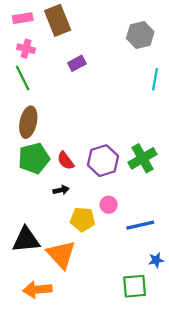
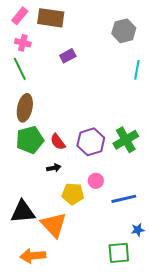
pink rectangle: (23, 18) -> (20, 16), turned -42
brown rectangle: (58, 20) -> (51, 18), turned -60

